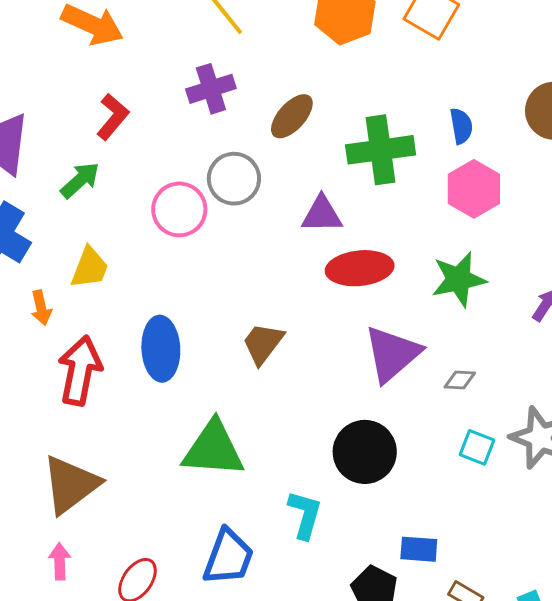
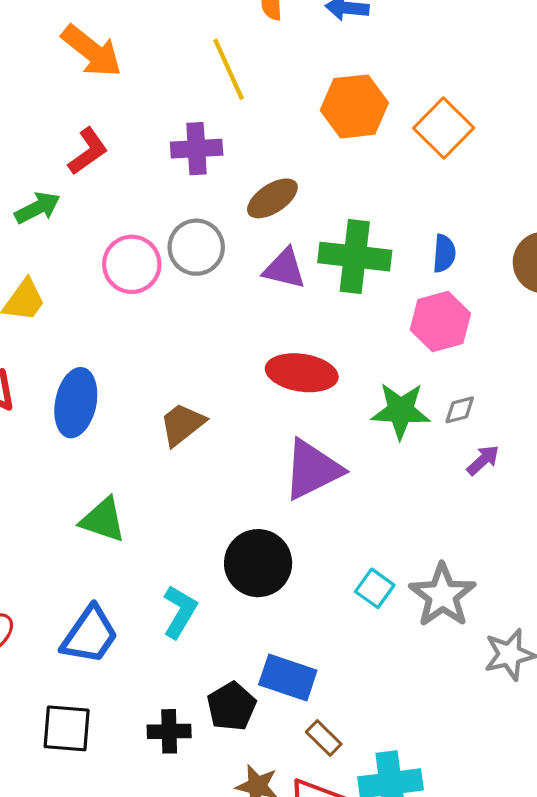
purple triangle: (322, 214) -> (284, 269), moved
gray diamond: (460, 380) -> (460, 410), moved, turned -32
green triangle: (213, 449) -> (103, 520), size x0.7
blue rectangle: (419, 549) -> (288, 677), size x1.4

